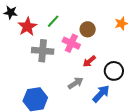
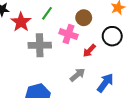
black circle: (114, 71) -> (112, 36), moved

